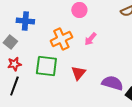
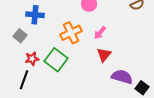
red star: (14, 64) -> (32, 59), moved
green square: (46, 66) -> (56, 60), turned 30
red triangle: (78, 73) -> (104, 55), moved

